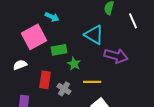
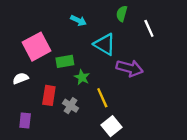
cyan arrow: (52, 17) -> (79, 20), moved
yellow line: (92, 82) -> (102, 98), turned 66

